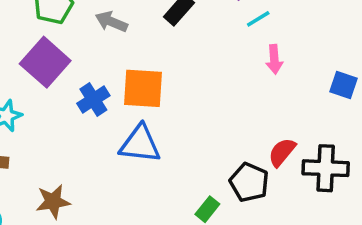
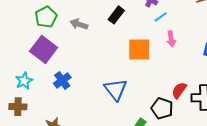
orange square: (143, 88) -> (139, 50), moved
blue cross: (93, 100) -> (62, 80), moved
blue triangle: (140, 144) -> (116, 89), moved, turned 50

